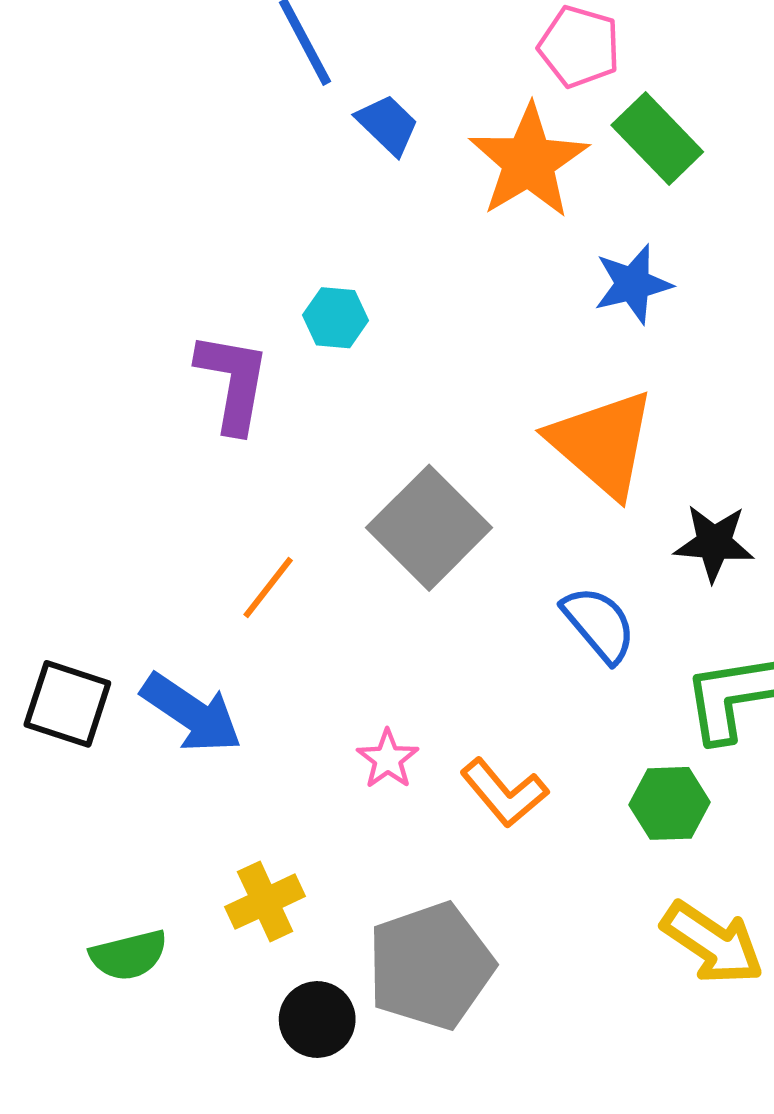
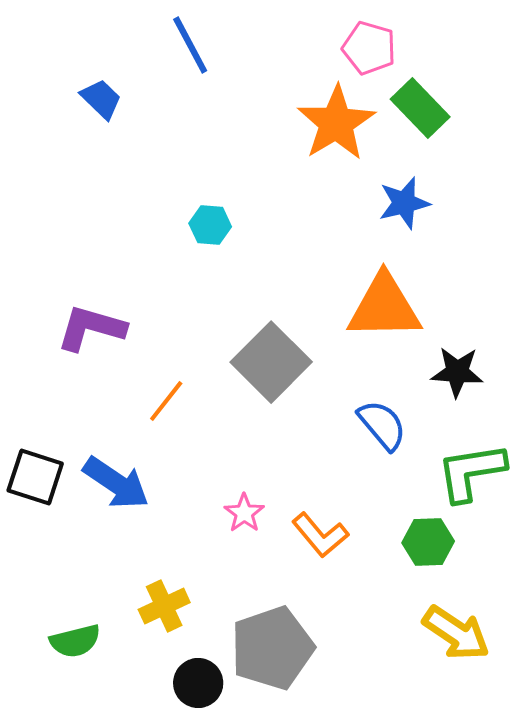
blue trapezoid: (388, 125) -> (101, 99), moved
purple L-shape: (233, 382) -> (91, 328), moved, turned -84
orange triangle: (602, 443) -> (384, 307), turned -42

